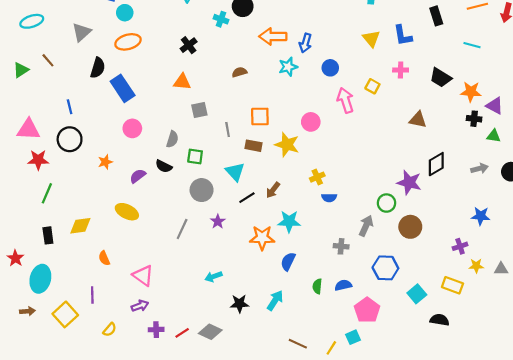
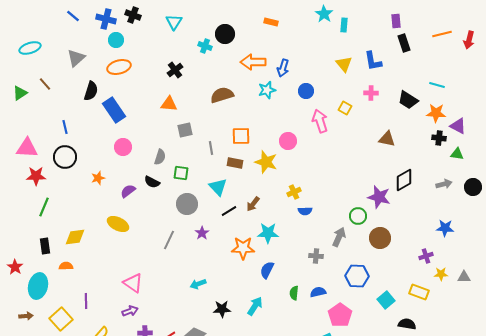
cyan line: (472, 45) -> (437, 85), moved
brown semicircle: (239, 72) -> (222, 95), size x1.6
orange semicircle: (104, 258) -> (66, 266), moved, turned 112

